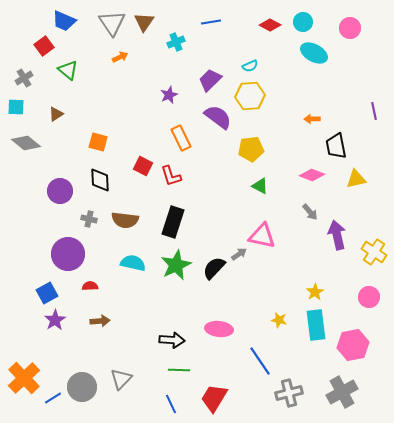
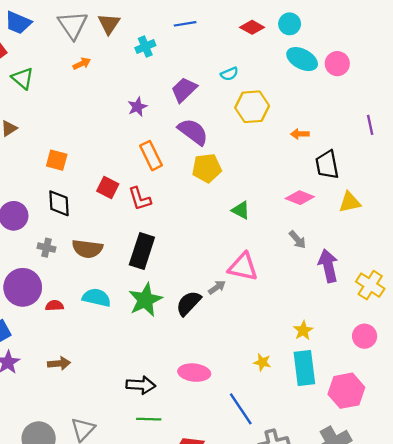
pink circle: (350, 28) -> (337, 64), moved
yellow hexagon: (250, 96) -> (252, 107), moved
yellow pentagon: (251, 149) -> (207, 168), moved
red semicircle: (90, 286) -> (54, 306), moved

